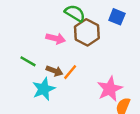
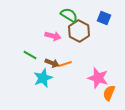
orange line: (70, 72) -> (65, 64), turned 32
pink star: (110, 89) -> (98, 78), turned -30

